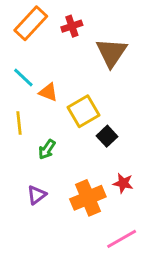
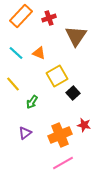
orange triangle: (48, 92) -> (39, 53), moved
yellow line: (19, 123) -> (13, 84), turned -35
pink line: (122, 239) -> (63, 163), moved

